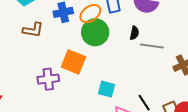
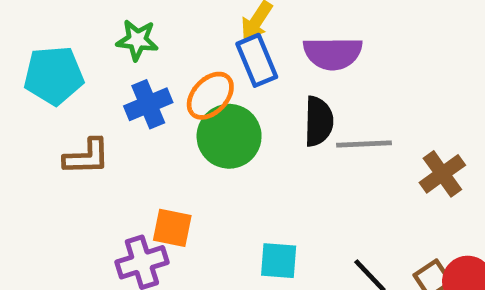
black semicircle: (134, 33) -> (319, 121), size x1.5
orange square: (73, 62) -> (172, 228), moved, size x0.7

